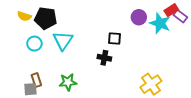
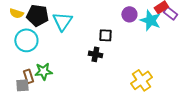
cyan triangle: (63, 41) -> (62, 21), moved
cyan circle: (34, 44) -> (26, 40), size x1.5
green star: (68, 82) -> (43, 71), moved

